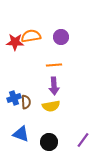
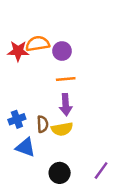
purple circle: (61, 37) -> (62, 51), moved
brown semicircle: (26, 102) -> (42, 124), moved
blue triangle: (21, 134) -> (25, 147), moved

